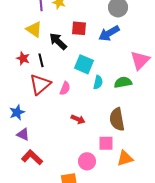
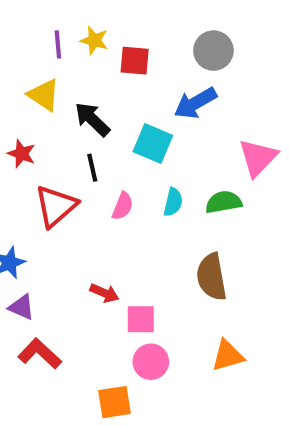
red square: (79, 28) -> (135, 61), moved
black line: (41, 60) -> (92, 168), moved
cyan square: (84, 64) -> (153, 143), moved
pink semicircle: (65, 88) -> (123, 206), moved
red arrow: (78, 119) -> (104, 293), moved
pink square: (106, 143) -> (141, 319), moved

